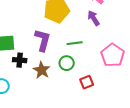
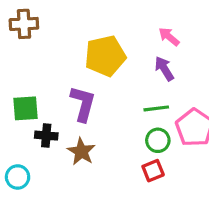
green line: (75, 43) -> (156, 108), moved
green circle: (67, 63) -> (158, 140), moved

